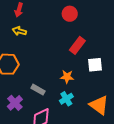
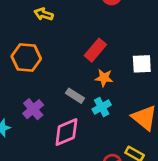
red rectangle: (77, 45) -> (95, 50), moved
gray rectangle: (38, 90) -> (75, 96), moved

